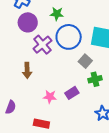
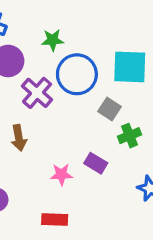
purple rectangle: (72, 93) -> (96, 163), turned 72

